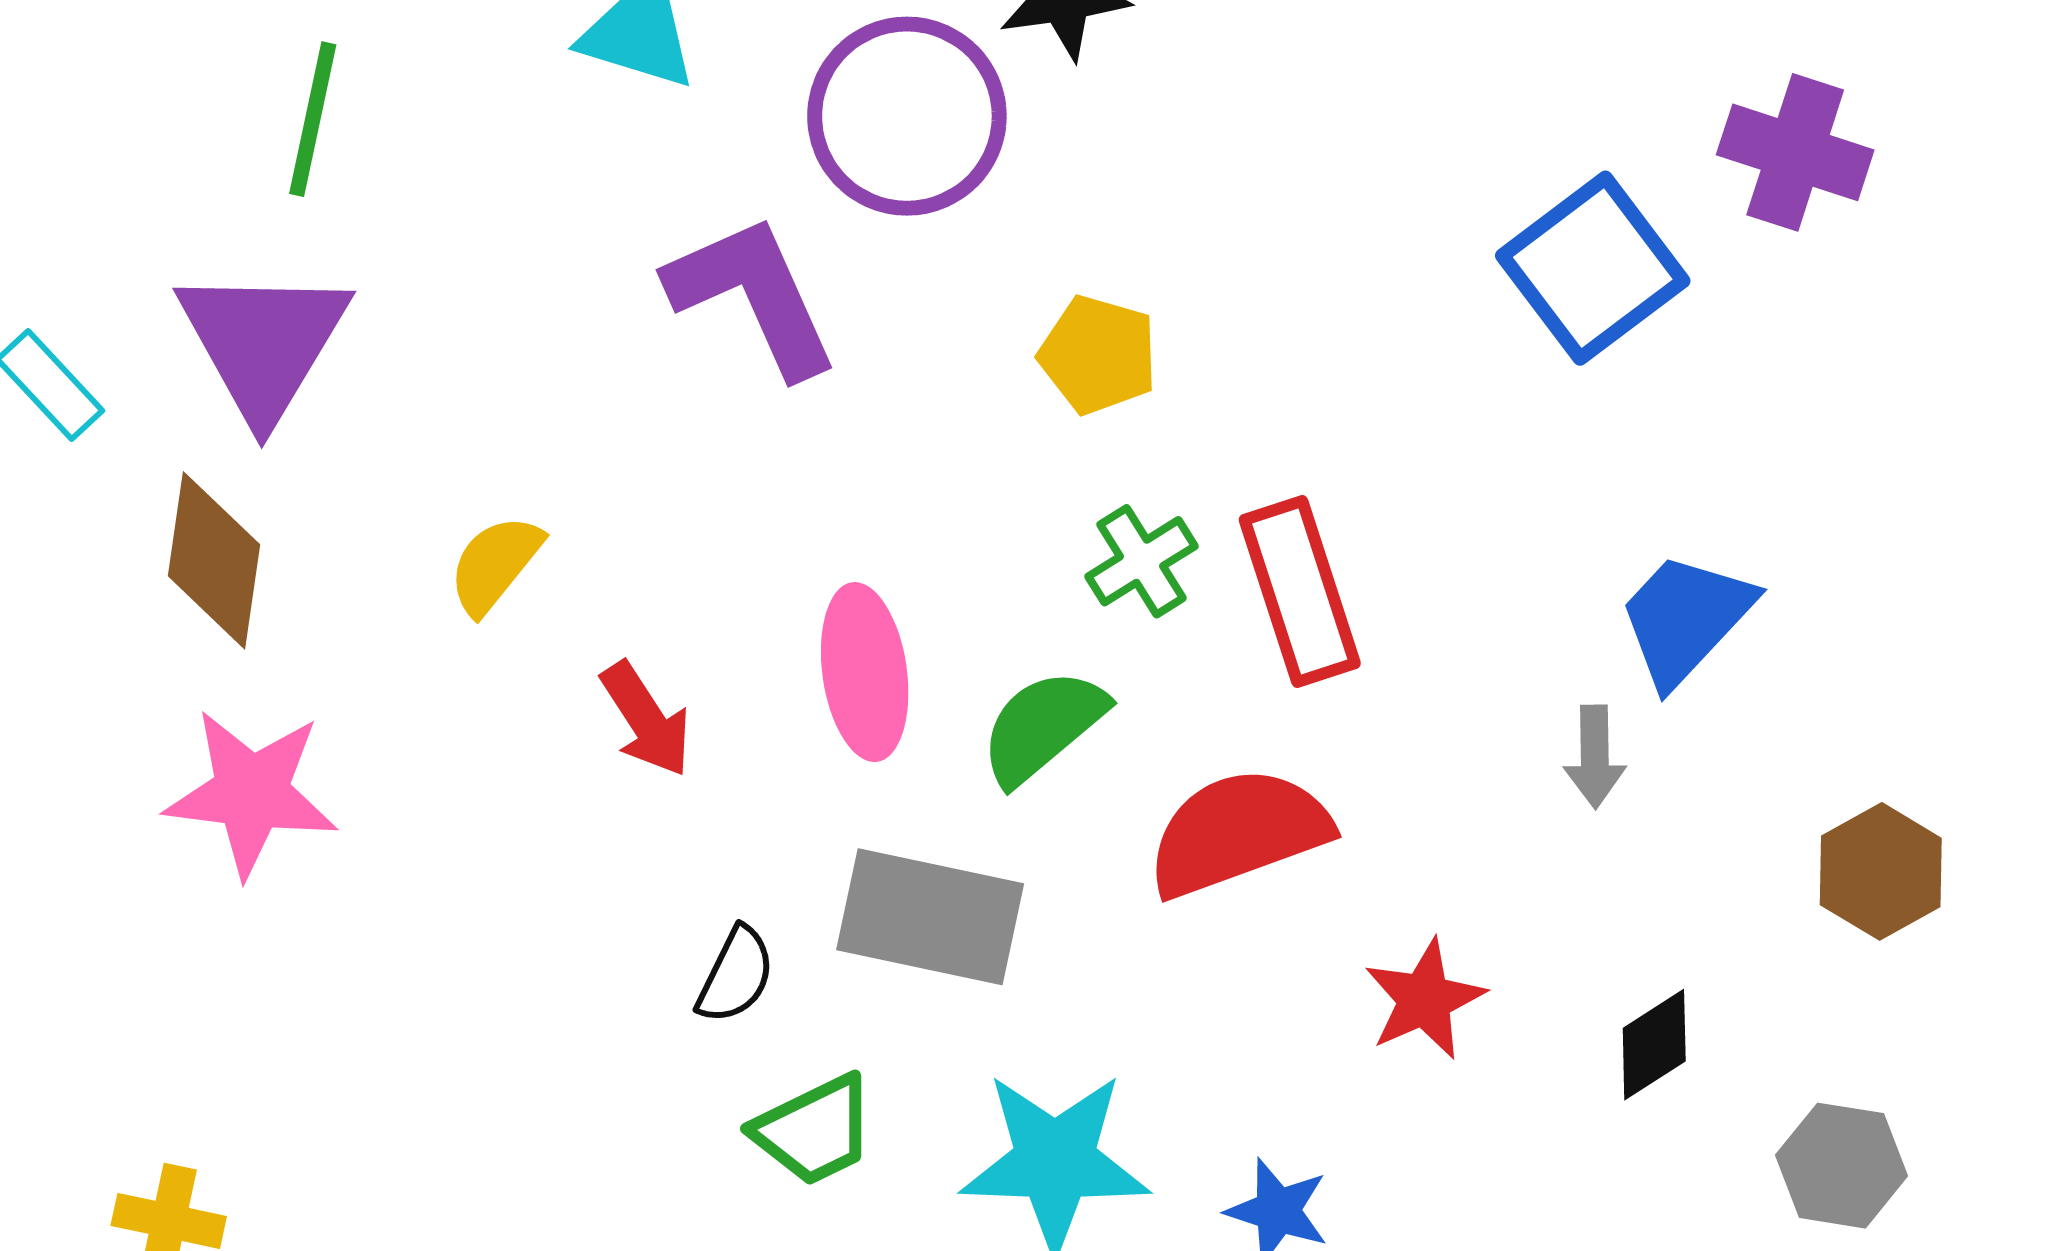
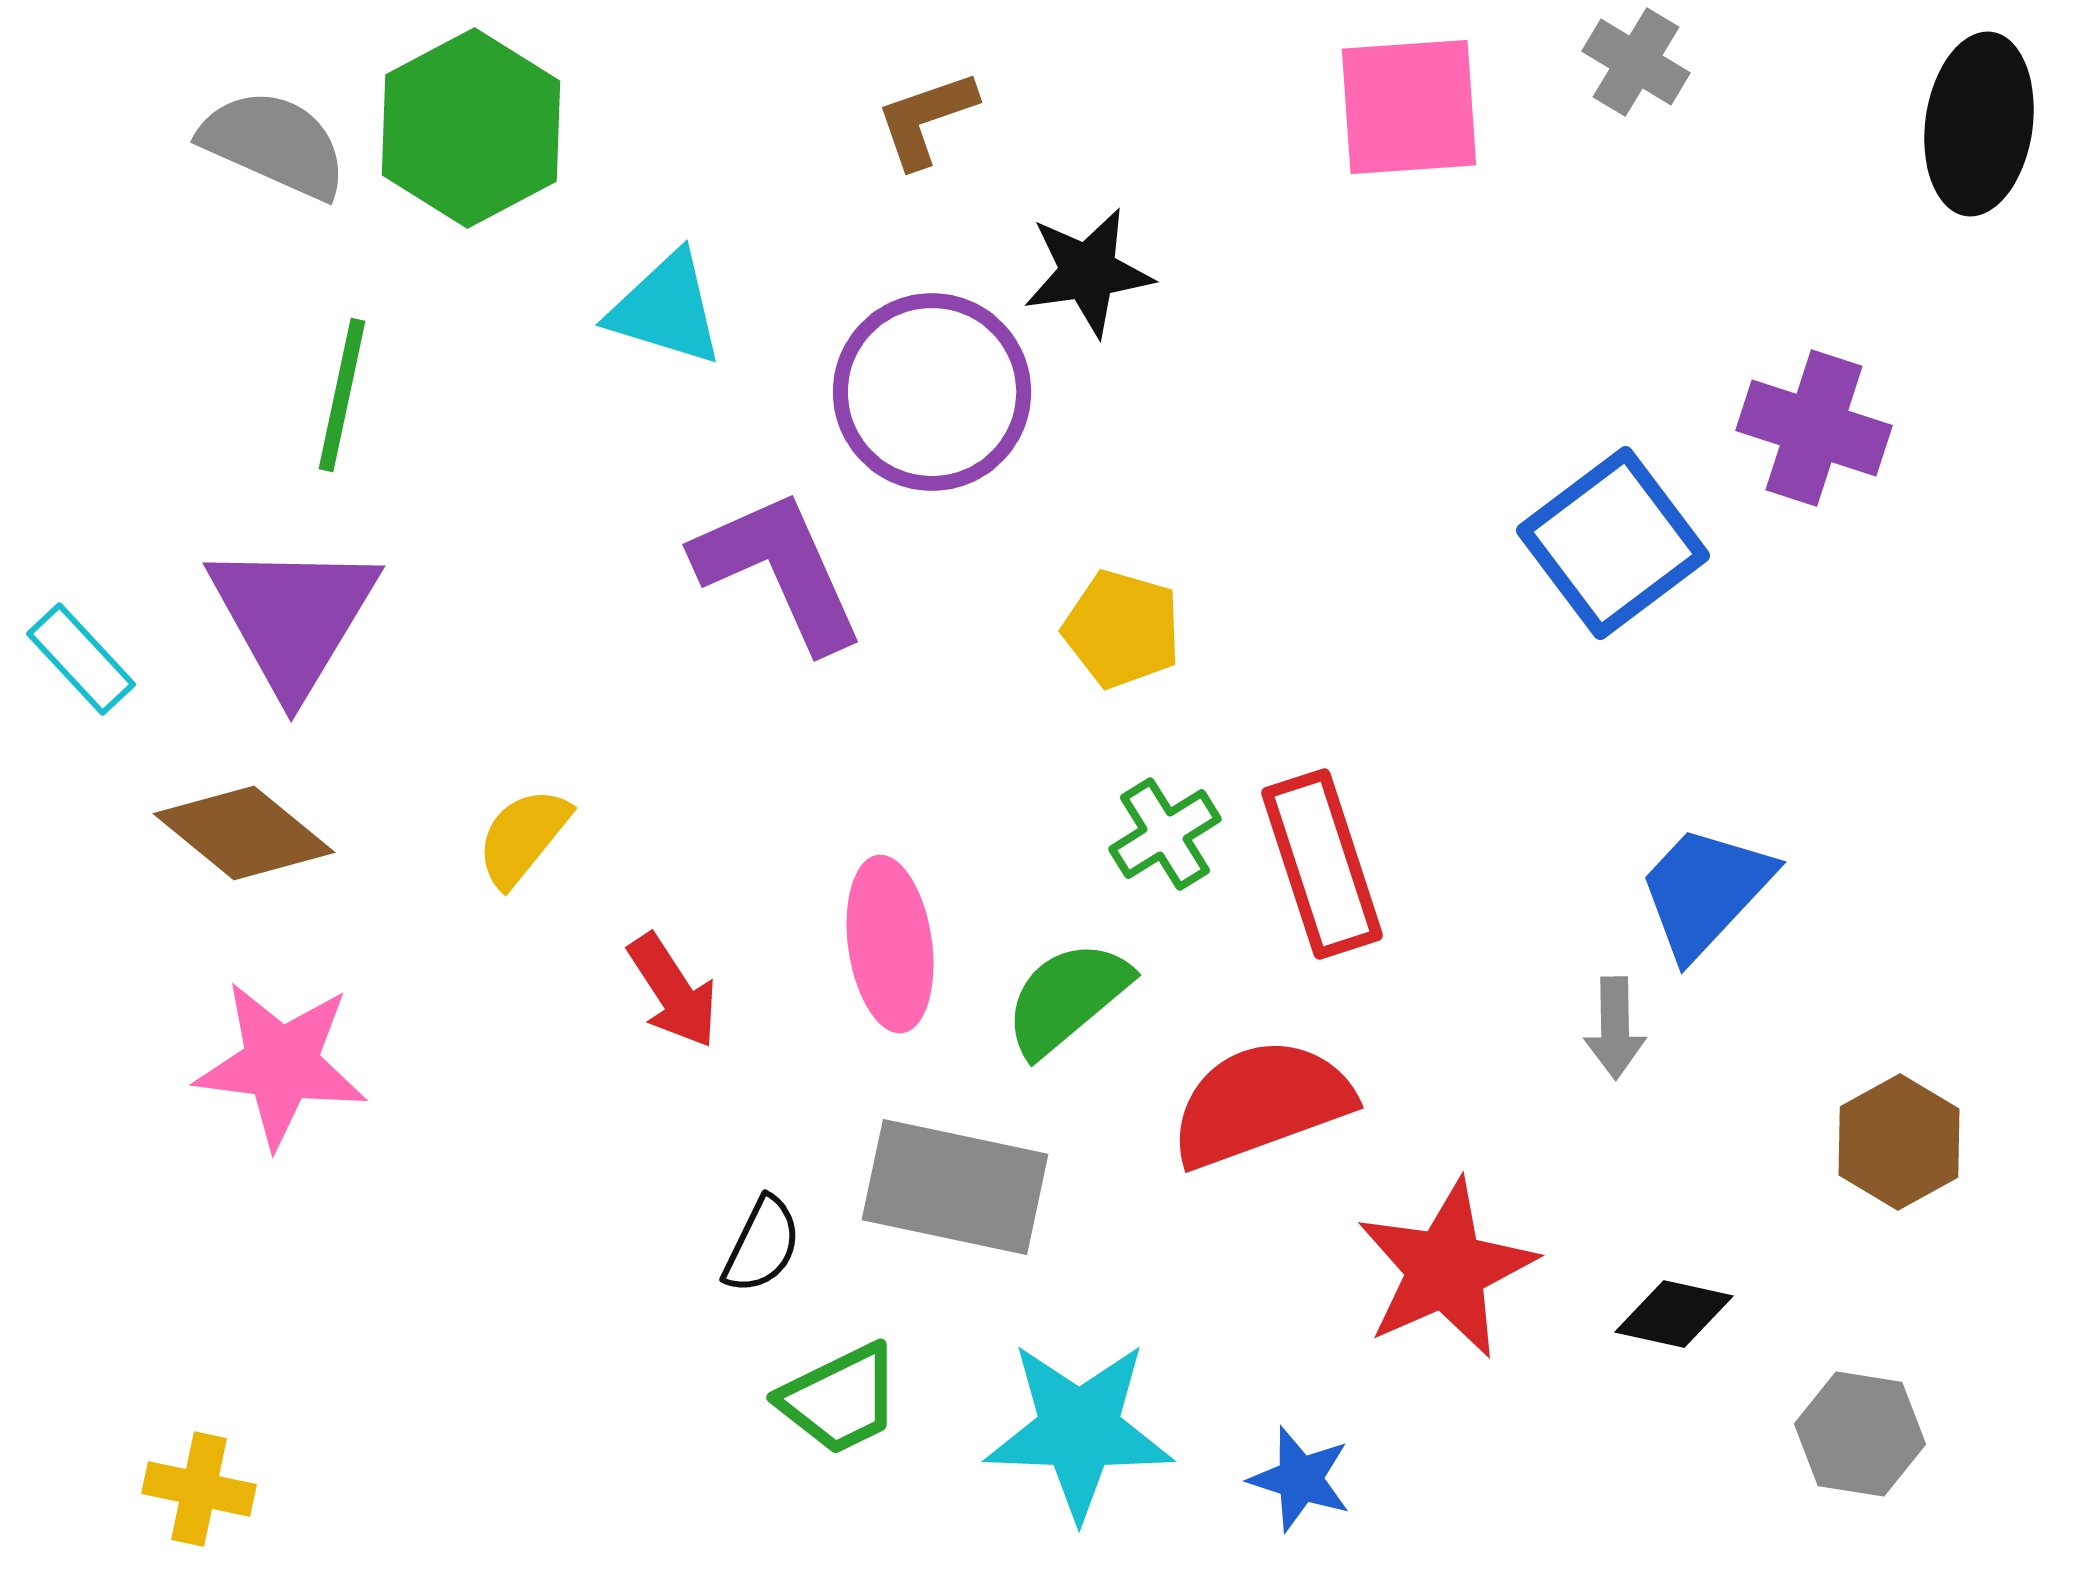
brown diamond: (214, 560) -> (244, 833), turned -59
red star: (1425, 999) -> (1446, 1269), size x1.5
black diamond: (1654, 1045) -> (1674, 1314), turned 45

